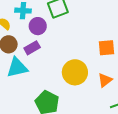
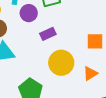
purple rectangle: (32, 48) -> (48, 34), moved

